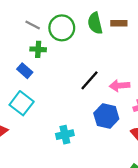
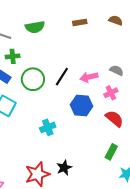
green semicircle: (95, 23) -> (35, 27), moved, turned -78
green circle: (62, 28) -> (33, 79), moved

